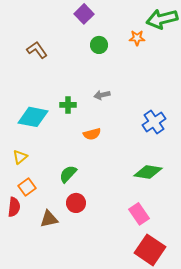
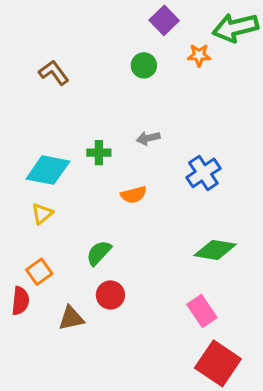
purple square: (84, 14) -> (164, 20), moved
blue cross: (154, 122) -> (203, 173), moved
yellow triangle: (20, 157) -> (42, 214), moved

